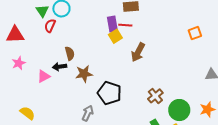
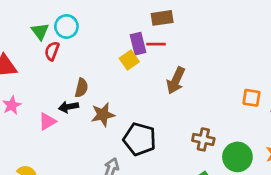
orange square: (195, 33) -> (251, 98), moved, turned 32
yellow square: (115, 36) -> (129, 60), moved
brown semicircle: (70, 53) -> (81, 88), turned 32
brown cross: (155, 96) -> (203, 139), turned -35

